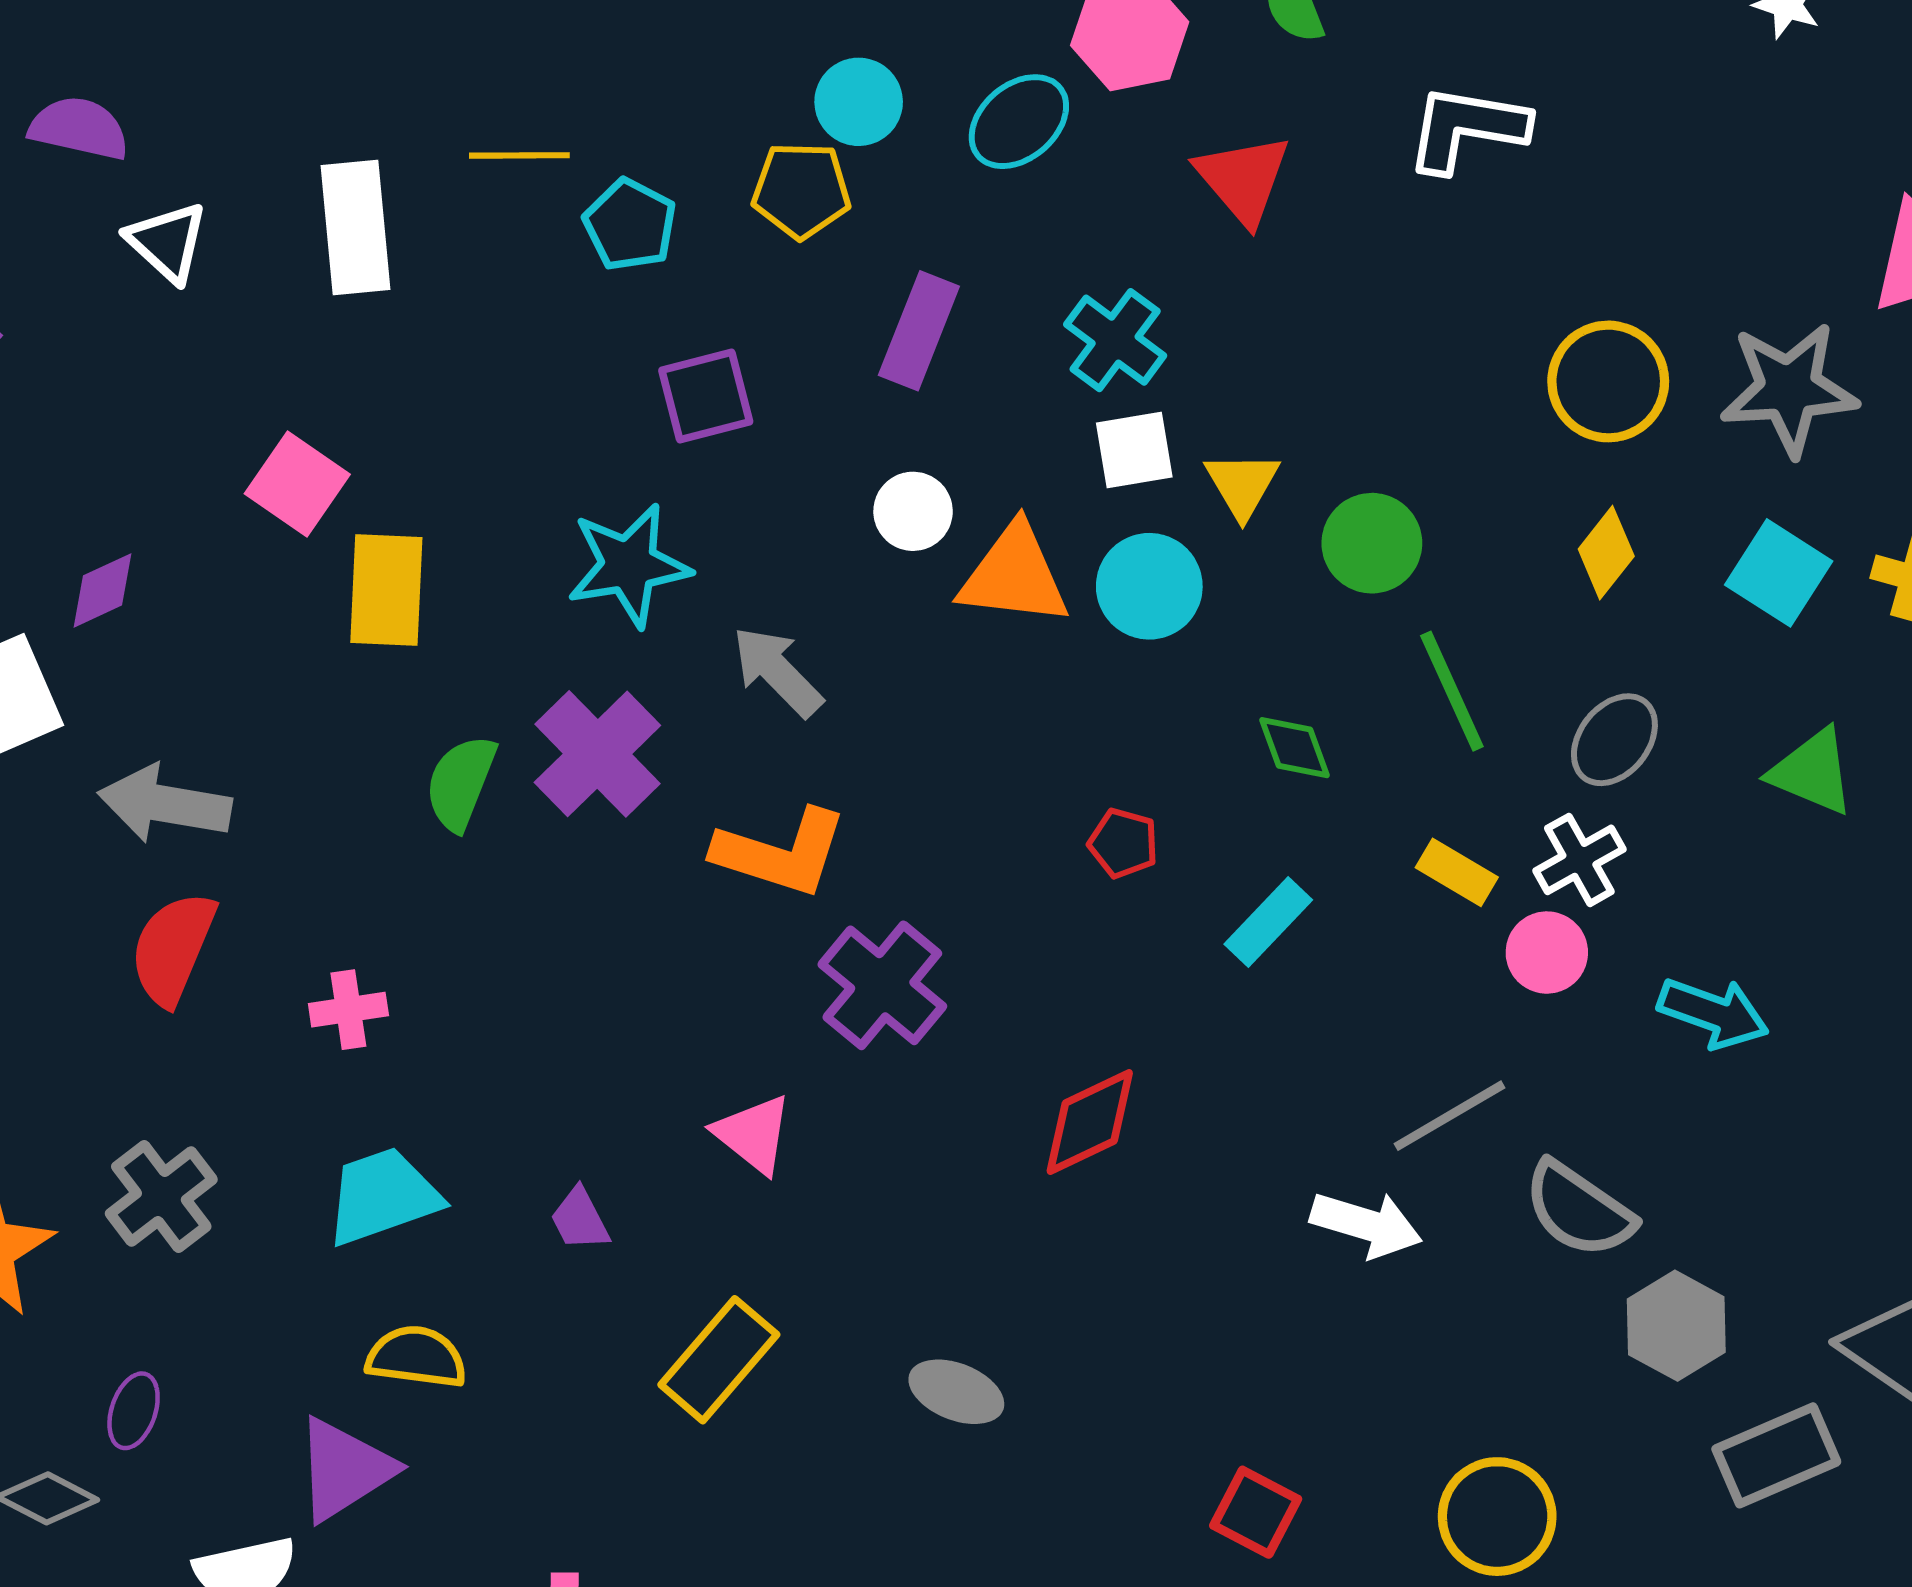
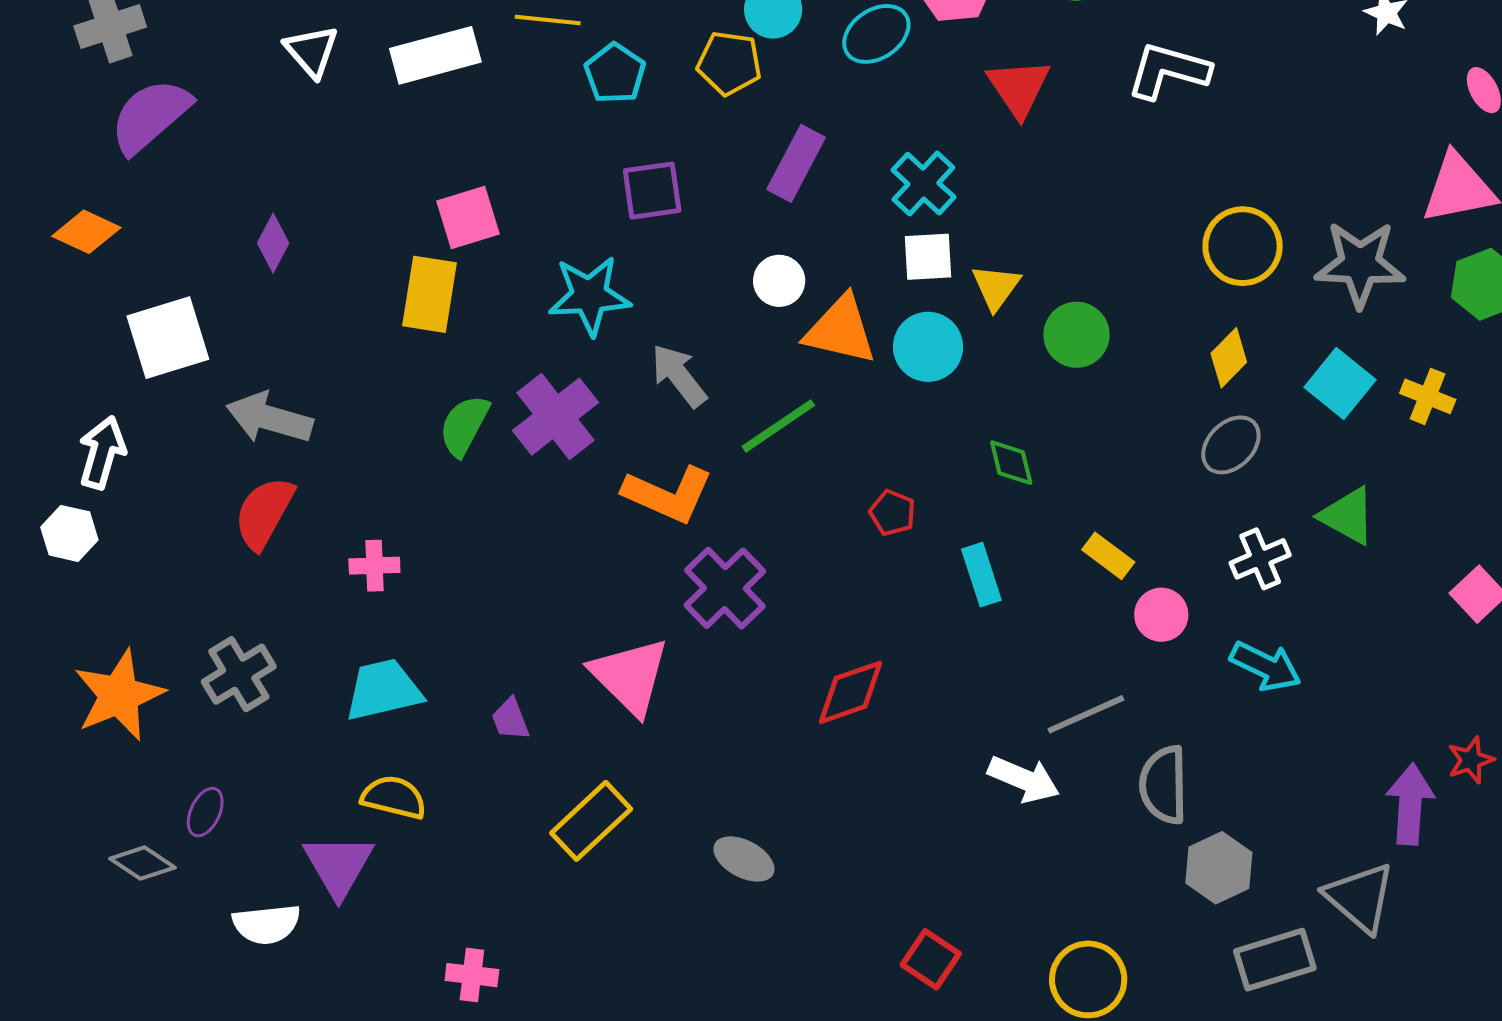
white rectangle: (355, 228) -> (435, 55), turned 74
pink square: (297, 484) -> (468, 217), moved, turned 32
purple diamond: (102, 590) -> (273, 243), moved, turned -44
green line: (1452, 691) -> (778, 426), moved, turned 74
gray ellipse: (1614, 740) -> (1231, 445), moved
white cross: (1579, 860) -> (1260, 559), moved
cyan rectangle: (1268, 922) -> (981, 575), turned -68
pink triangle: (753, 1134) -> (630, 676), size x1.5
gray semicircle: (1579, 1210) -> (1164, 785), turned 48
purple triangle: (344, 1469) -> (338, 866), turned -34

